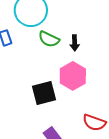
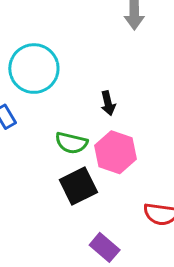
green semicircle: (49, 39) -> (71, 143), moved

